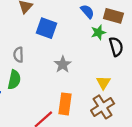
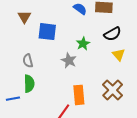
green star: (98, 32) -> (83, 44), moved
black semicircle: (116, 47) -> (112, 34), turned 90
yellow triangle: (103, 82) -> (119, 55), moved

